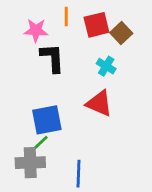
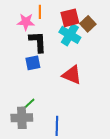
orange line: (66, 17) -> (40, 12), moved
cyan cross: (106, 66) -> (70, 35), moved, size x1.5
blue square: (47, 120) -> (33, 63), moved, size x0.7

